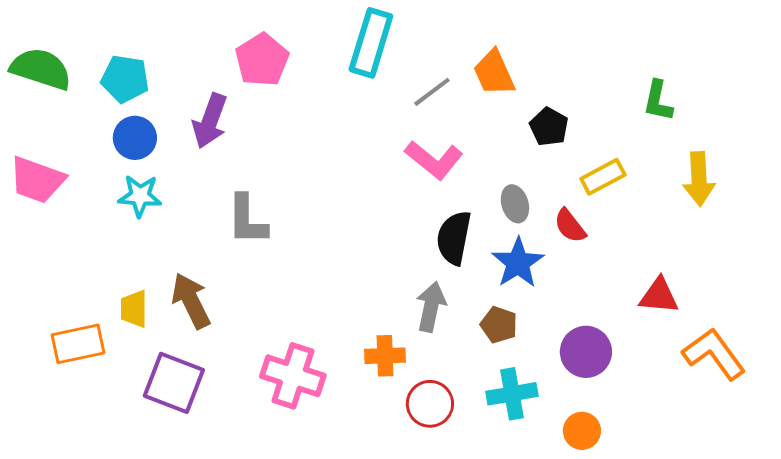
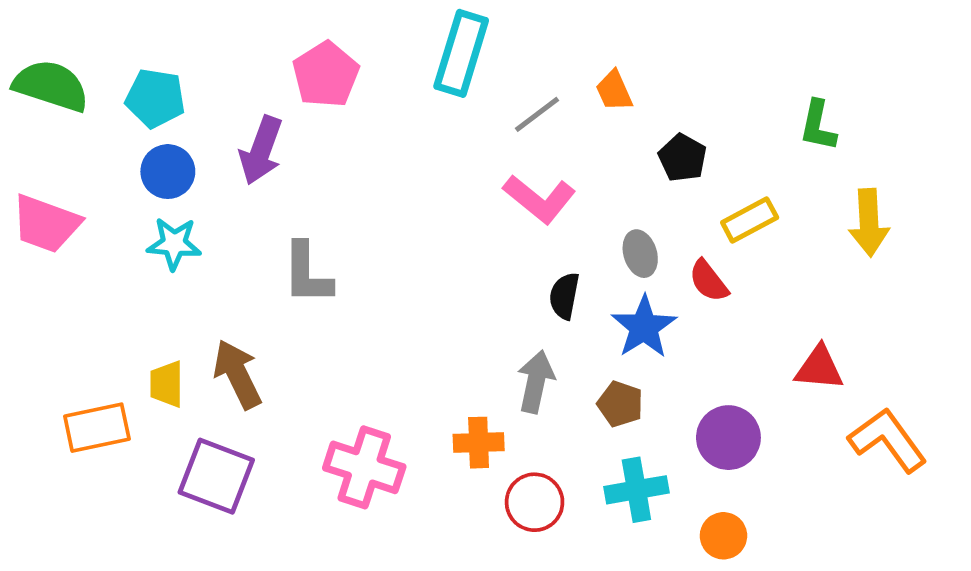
orange trapezoid: (494, 73) -> (614, 91), size x0.7
black semicircle: (454, 238) -> (564, 296), size x0.7

